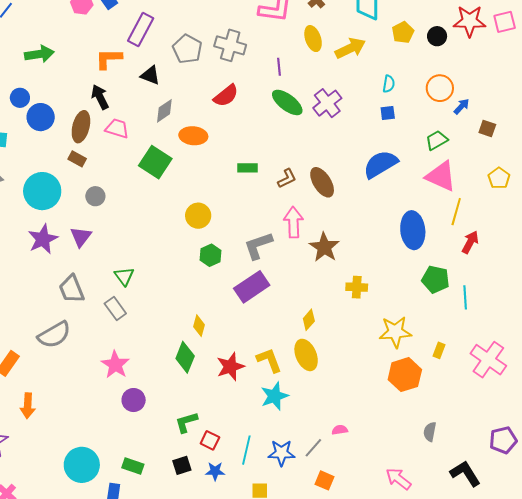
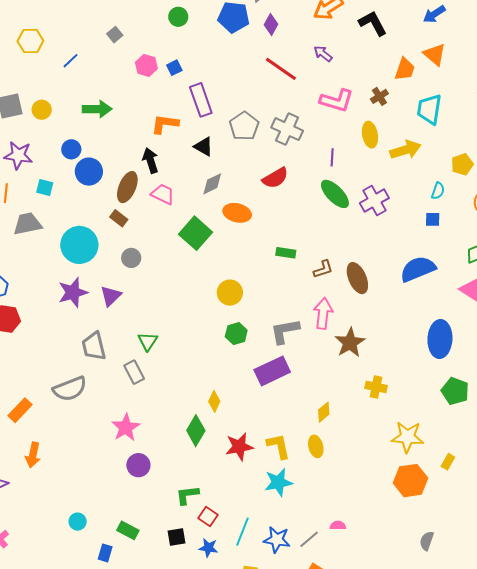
purple rectangle: (141, 30) -> (201, 100), turned -56
yellow pentagon: (403, 32) -> (462, 164), moved
yellow ellipse: (306, 355) -> (316, 446), size x0.7
cyan circle: (82, 465) -> (78, 522), size x0.5

